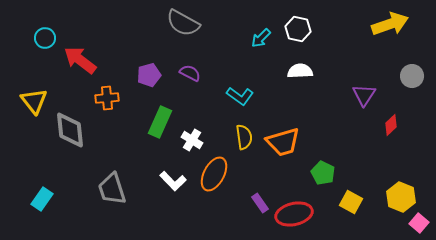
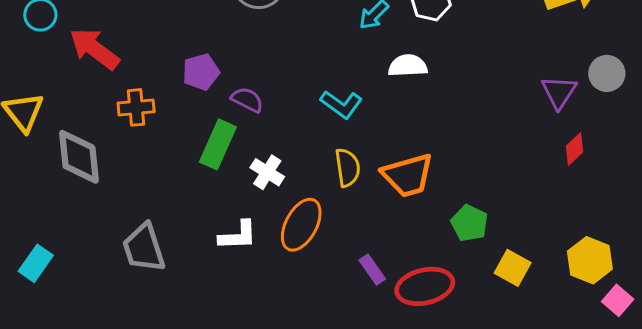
white semicircle: (300, 71) -> (408, 66), moved
purple semicircle: (190, 73) -> (247, 100), moved
purple triangle: (364, 95) -> (559, 92), moved
white L-shape: (173, 181) -> (238, 236), turned -48

